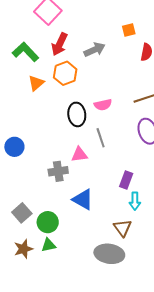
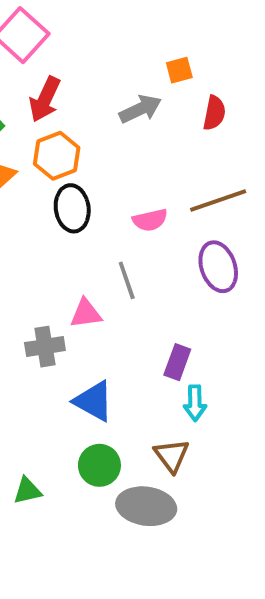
gray arrow: (94, 50) -> (140, 109), moved
pink semicircle: (103, 105) -> (150, 220), moved
black ellipse: (77, 114) -> (72, 208), moved
green circle: (48, 222) -> (99, 465), moved

